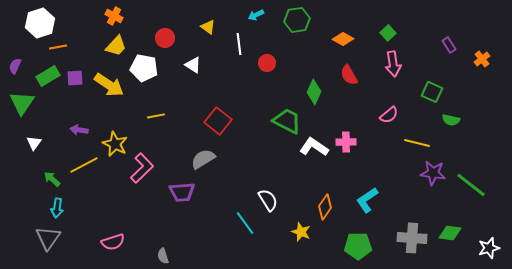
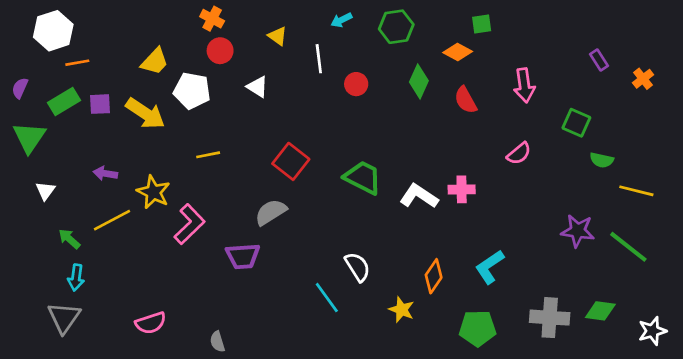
orange cross: (114, 16) -> (212, 19), moved
green square: (388, 33) -> (482, 24), moved, turned 35
green diamond: (314, 92) -> (419, 81), moved
green trapezoid: (287, 121) -> (363, 177), moved
yellow line: (417, 143) -> (636, 191), moved

